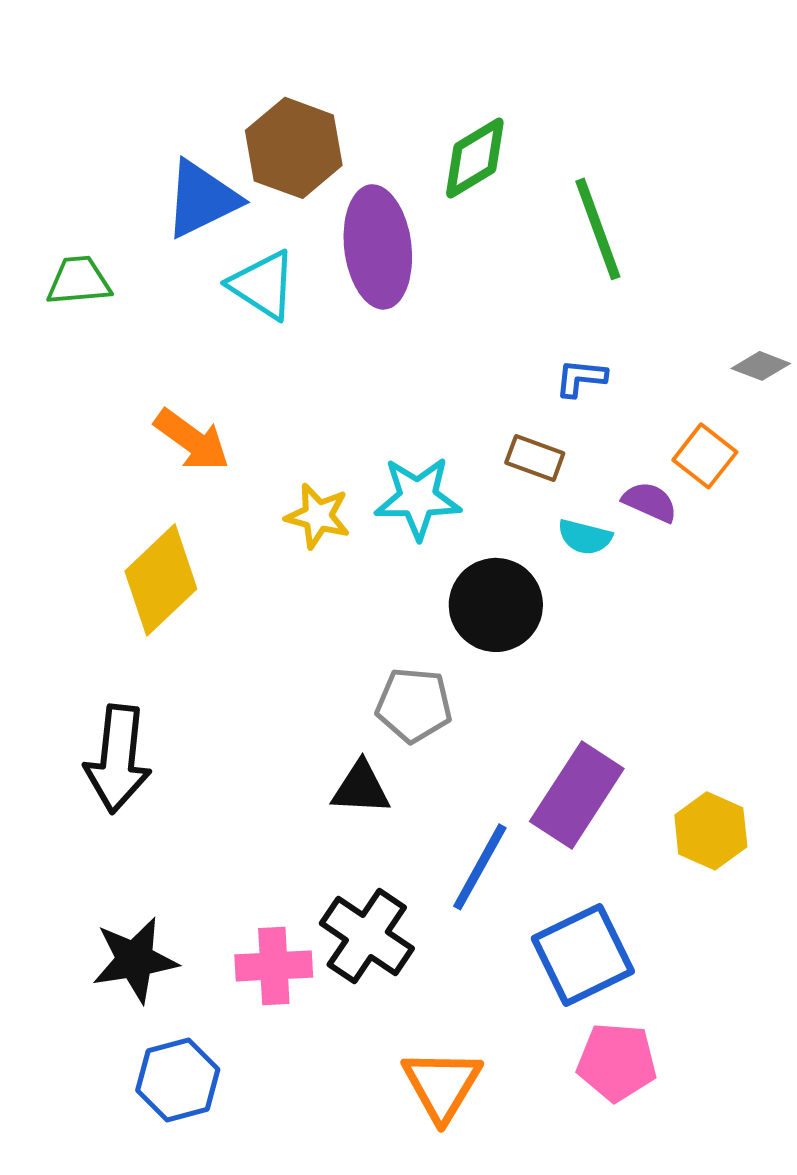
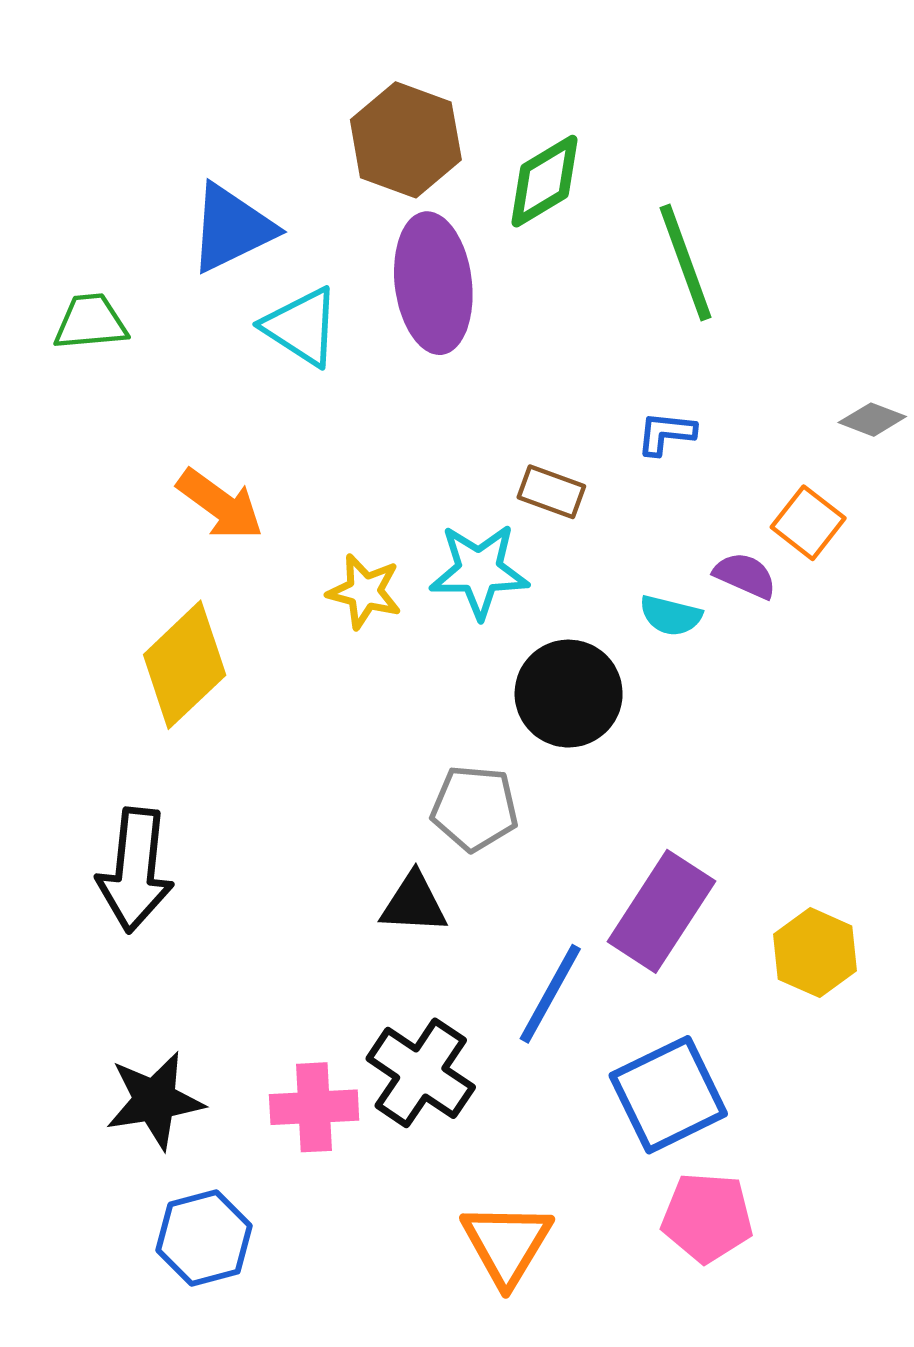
brown hexagon: (294, 148) -> (406, 140), moved
brown rectangle: (535, 458) -> (551, 492), moved

